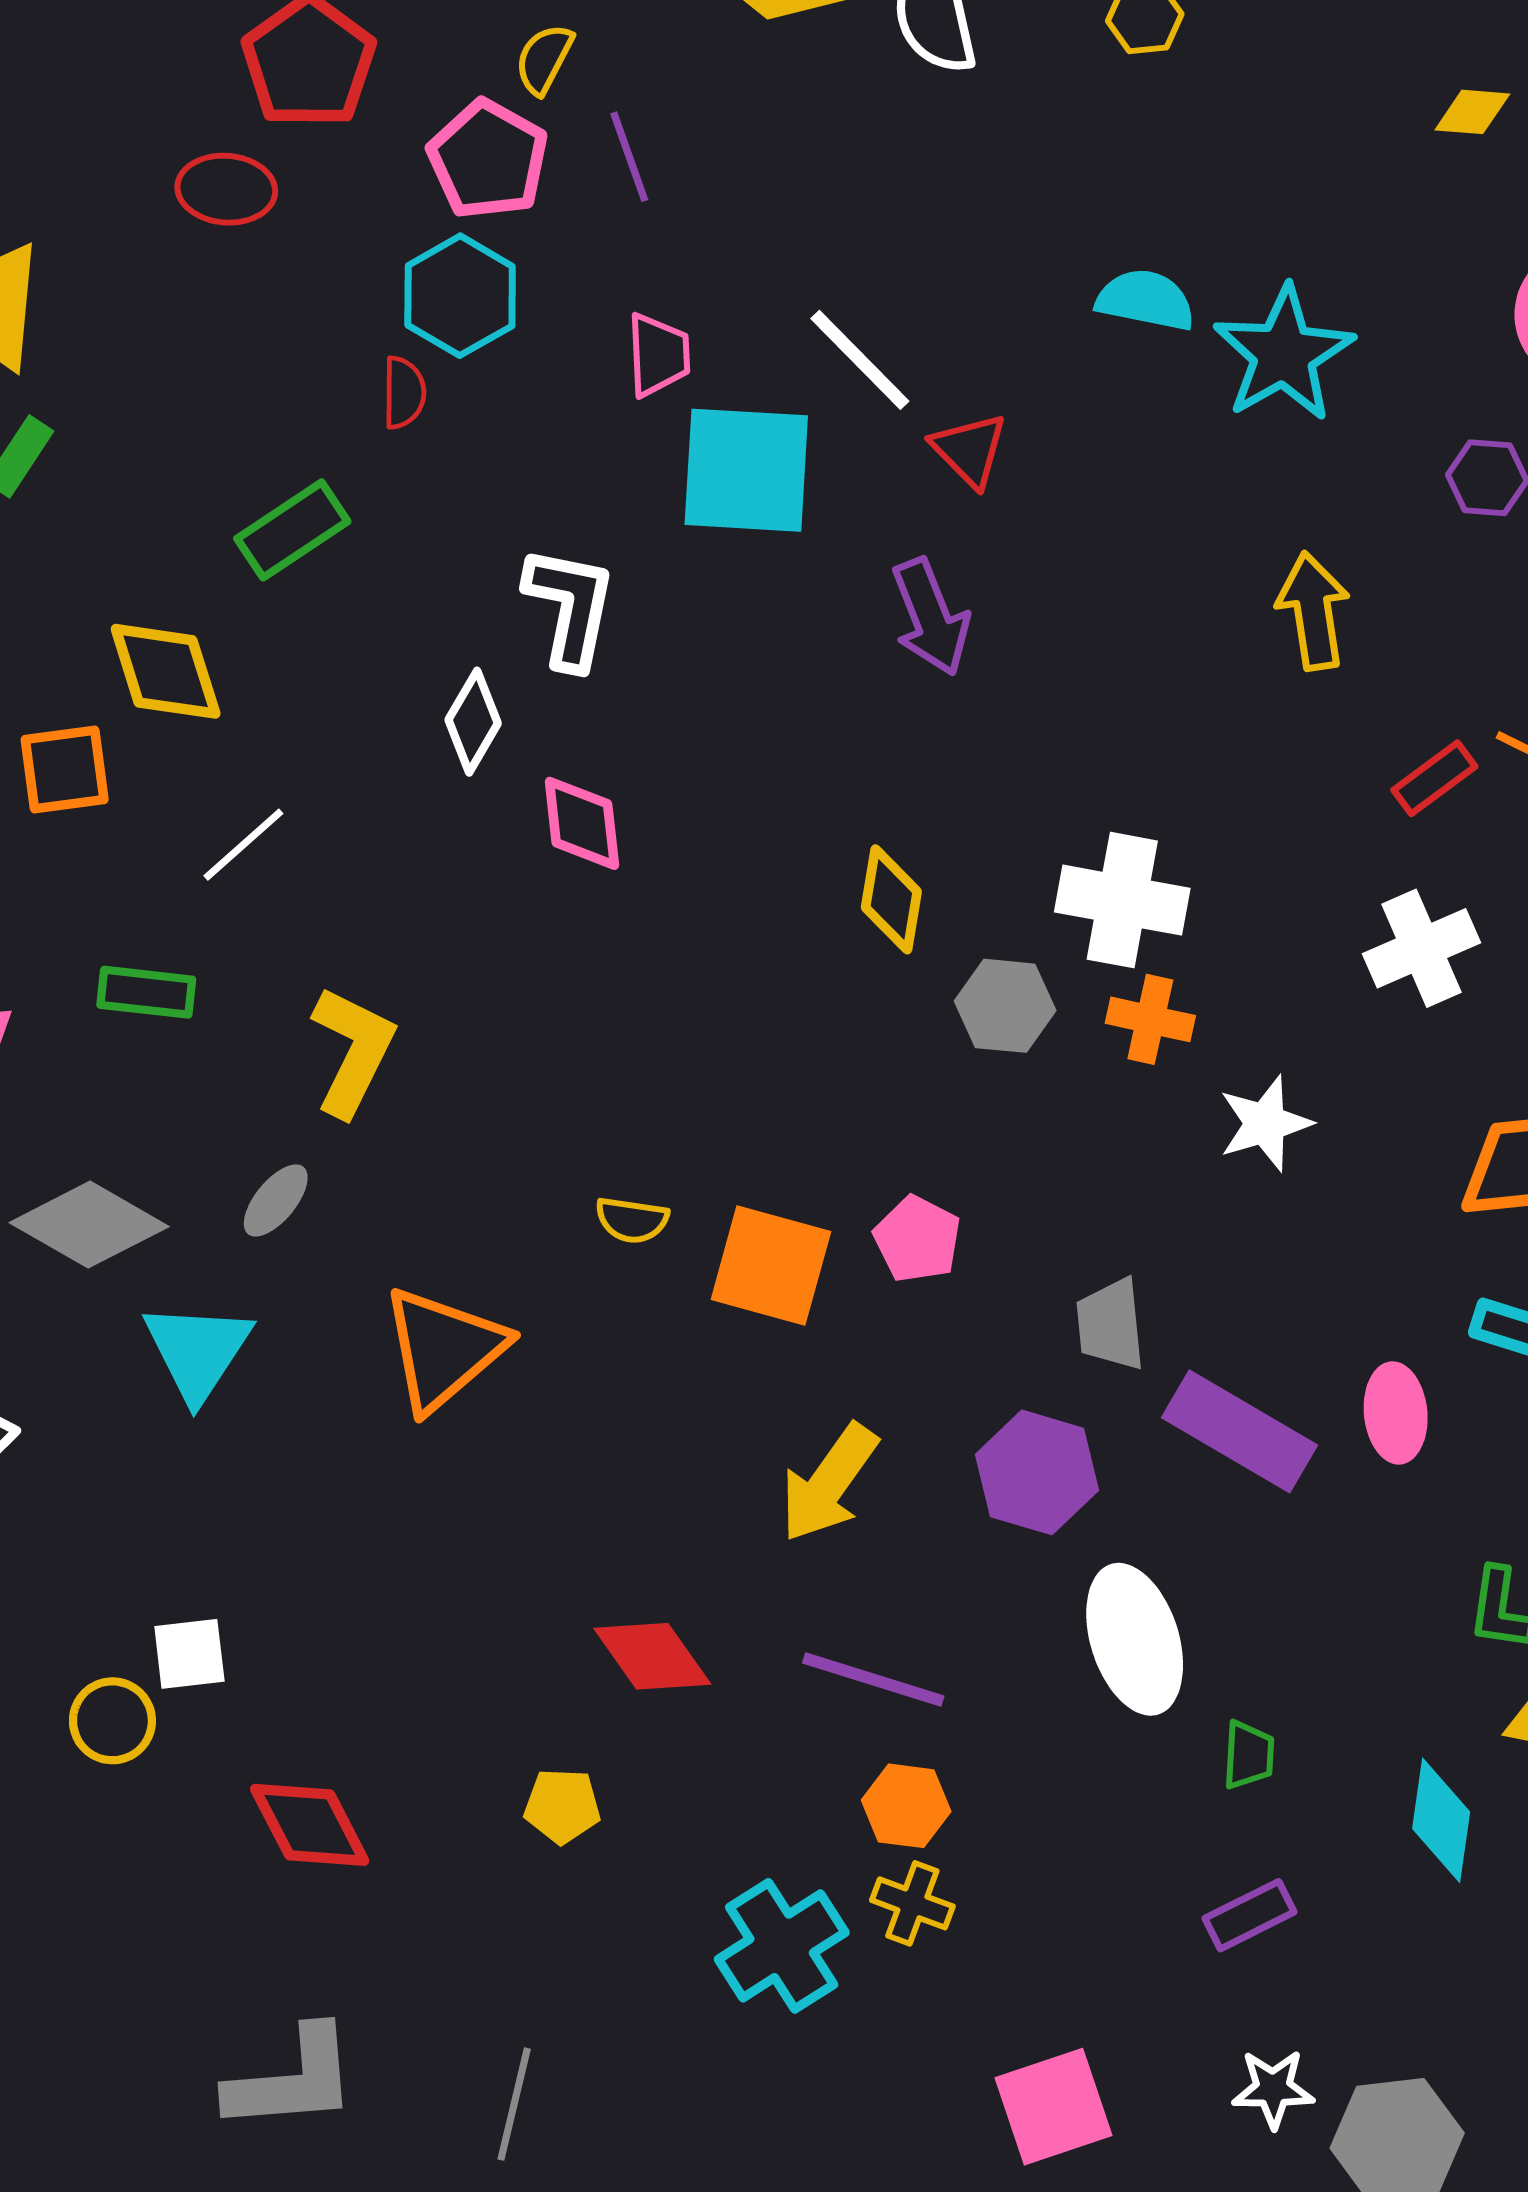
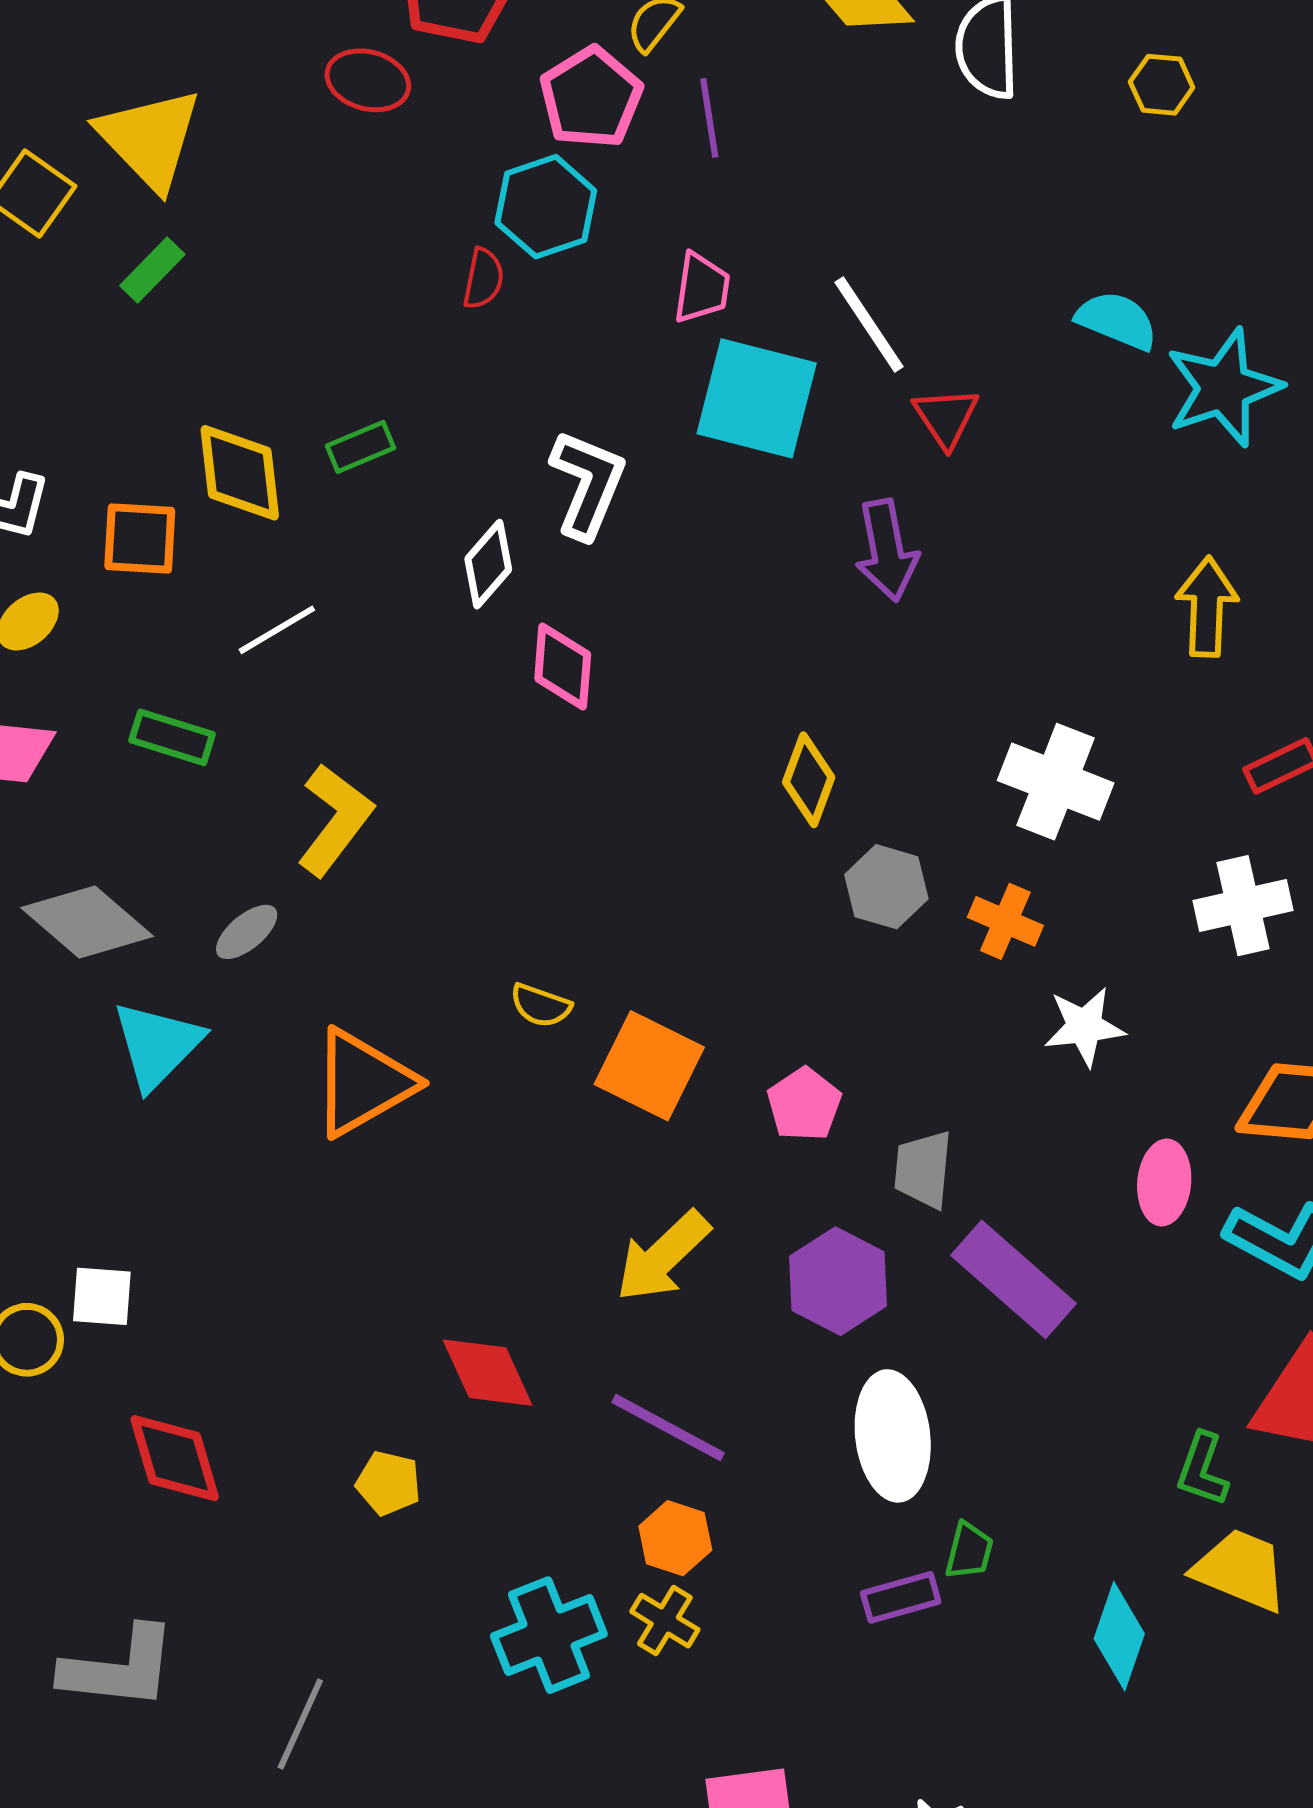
green rectangle: (292, 530) -> (361, 447), moved, size x0.7
white cross: (1122, 900) -> (1056, 782), moved
pink pentagon: (917, 1239) -> (804, 1104), moved
pink ellipse: (1396, 1413) -> (1164, 1182), moved
purple rectangle: (1249, 1915) -> (901, 1597), moved

